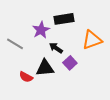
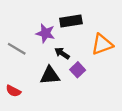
purple star: (41, 30) -> (45, 33), turned -30
red semicircle: (26, 77) -> (13, 91), moved

